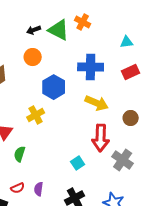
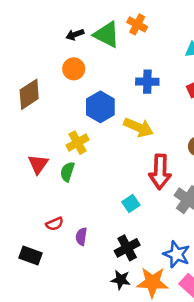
blue cross: (91, 67) -> (147, 82), size x0.7
yellow arrow: (97, 103) -> (138, 127), moved
green semicircle: (20, 154) -> (67, 172), moved
red semicircle: (18, 188) -> (55, 224), moved

